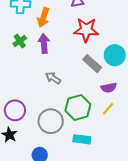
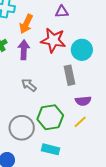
red star: (86, 30) -> (53, 40), moved
cyan circle: (115, 55) -> (82, 50), moved
gray rectangle: (92, 64) -> (69, 75), turned 30

